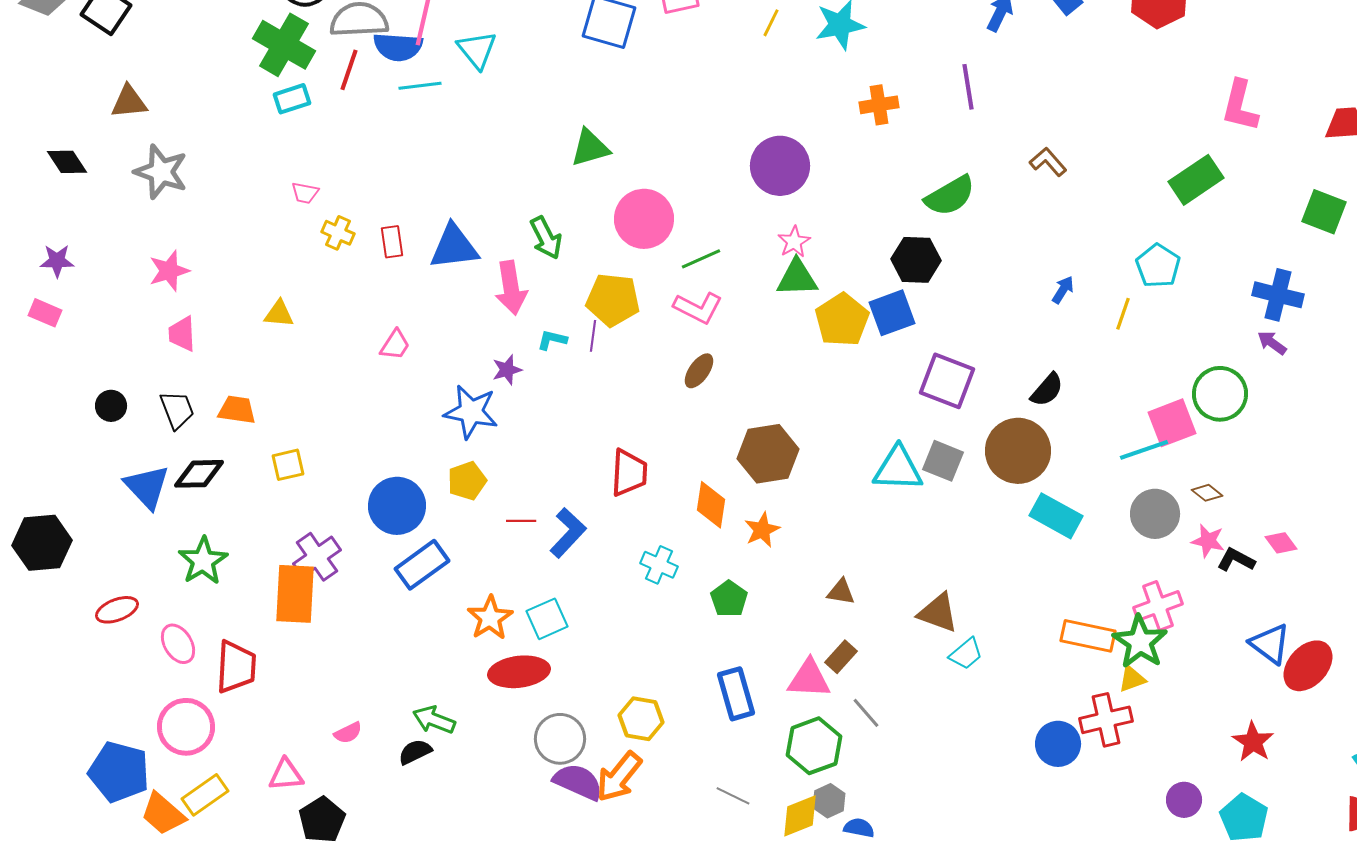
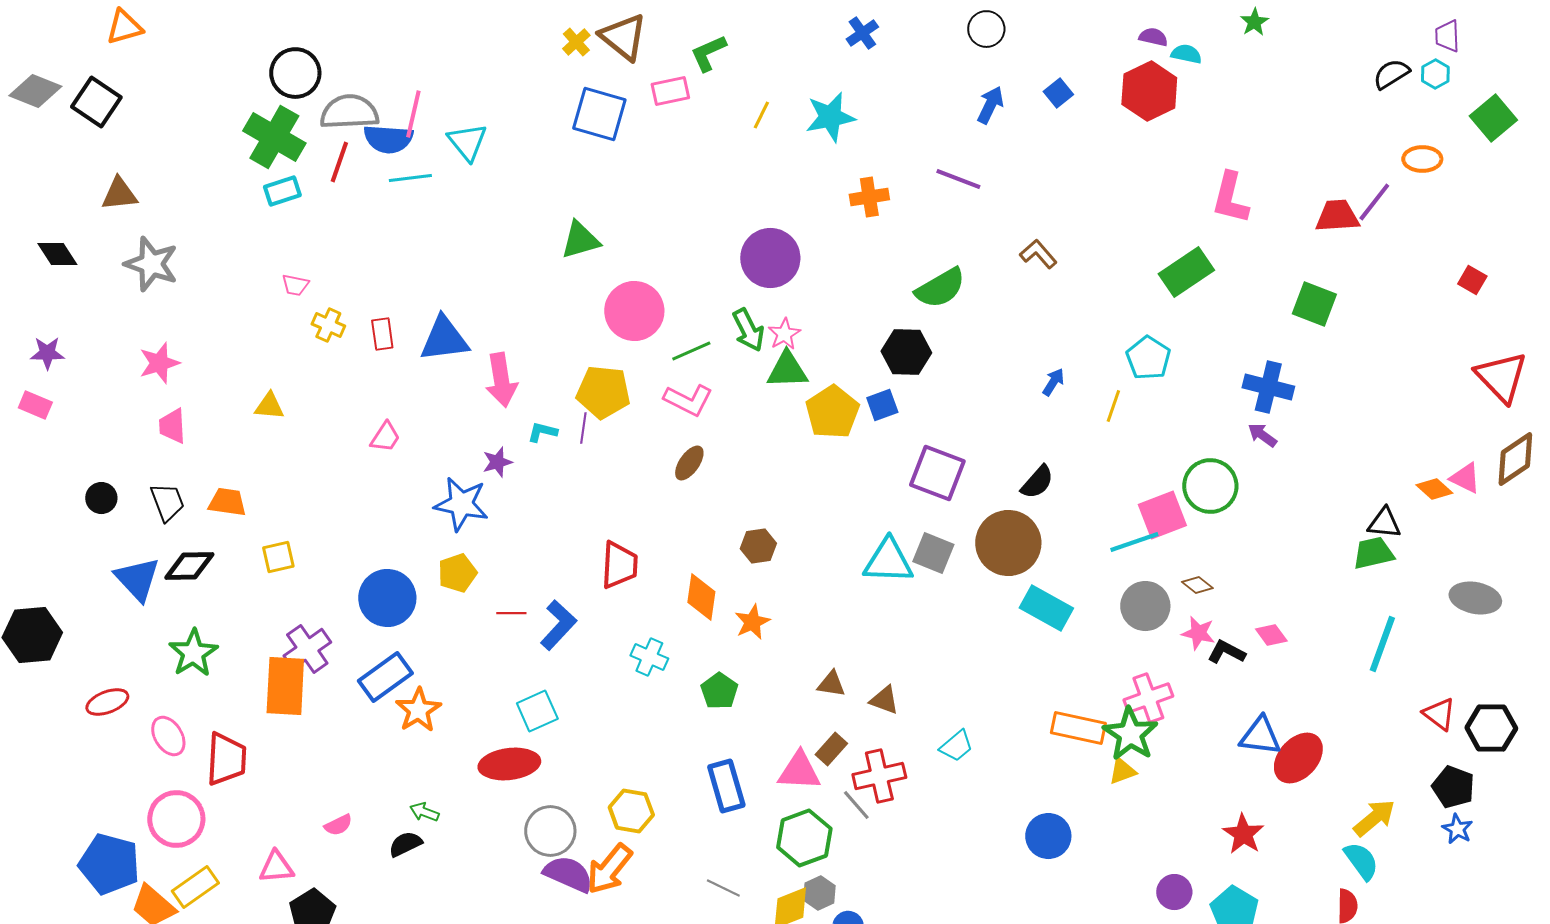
purple line: (968, 87) -> (958, 179), turned -60
green arrow: (546, 238) -> (748, 330), moved
blue square: (892, 313) -> (882, 405), size x0.7
brown hexagon: (768, 454) -> (758, 546), size x0.6
blue rectangle: (422, 565) -> (385, 677), moved
brown triangle: (938, 613) -> (884, 700), moved, size x0.7
orange star: (490, 618) -> (418, 710), moved
blue triangle: (1270, 644) -> (1260, 736), turned -30
green arrow: (434, 720) -> (424, 812), size x0.7
red cross: (1106, 720) -> (879, 776), moved

